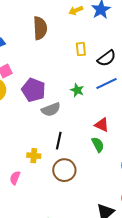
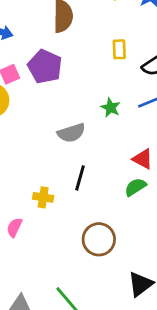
purple pentagon: (34, 90) -> (45, 67), moved
green semicircle: (98, 145) -> (135, 187), turned -98
brown circle: (64, 170) -> (99, 239), moved

